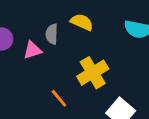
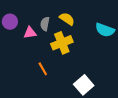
yellow cross: (93, 73) -> (62, 43), moved

